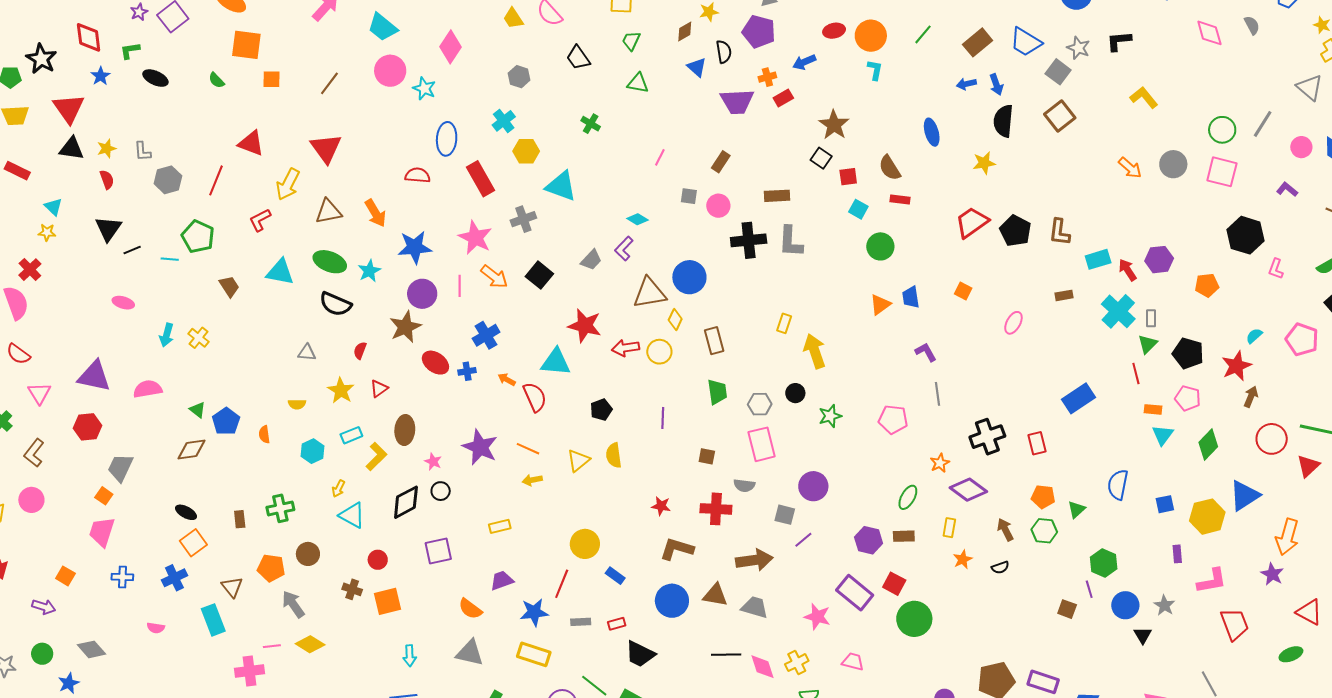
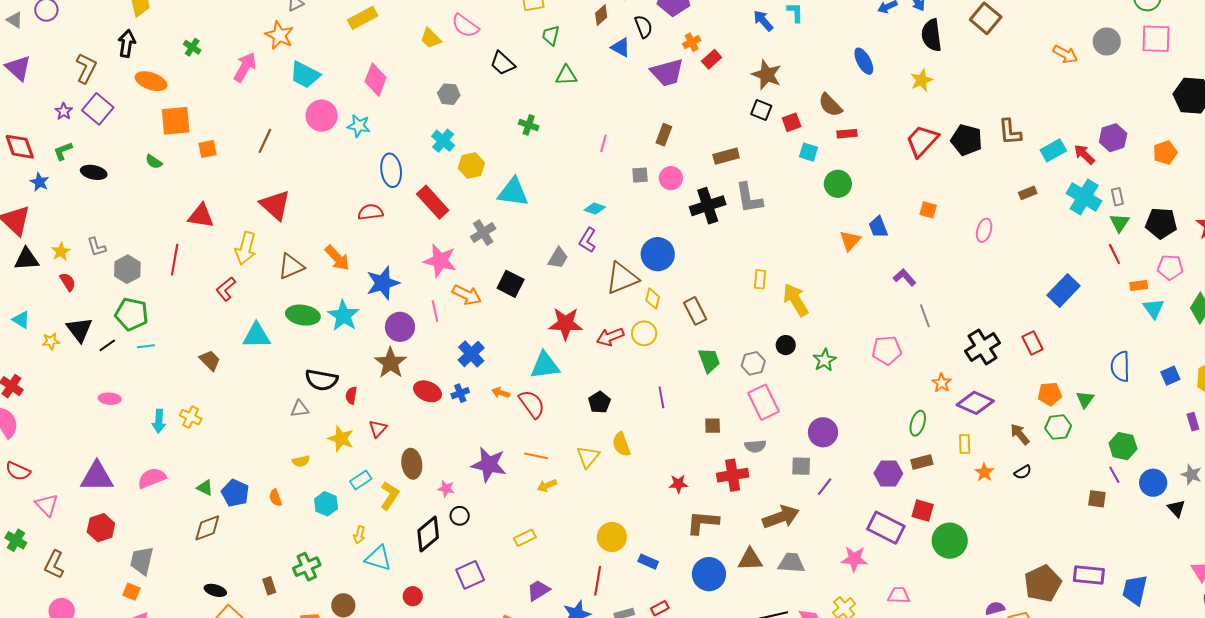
blue arrow: (804, 62) -> (763, 21), moved, turned 85
yellow star: (47, 232) -> (51, 341), moved
green pentagon: (198, 237) -> (132, 314), moved
cyan star: (369, 271) -> (344, 316), size x1.4
black semicircle: (335, 304) -> (321, 380), moved

